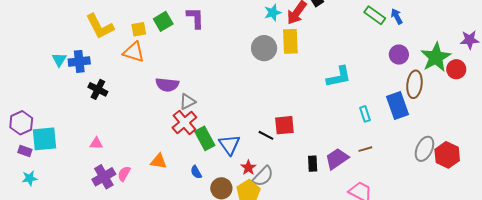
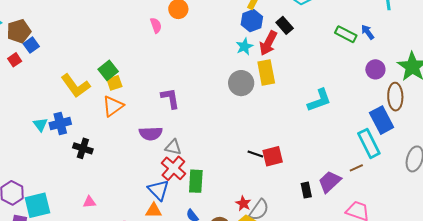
purple L-shape: (195, 18) -> (170, 98), moved
green square: (163, 21) -> (108, 70), moved
orange triangle: (134, 52) -> (113, 106), turned -45
gray triangle: (187, 102) -> (173, 147), turned 48
cyan rectangle: (365, 114) -> (369, 143), moved, size x1.8
black line: (266, 135) -> (255, 154), moved
green rectangle: (205, 138) -> (196, 181), turned 40
blue triangle: (229, 145) -> (159, 190), moved

